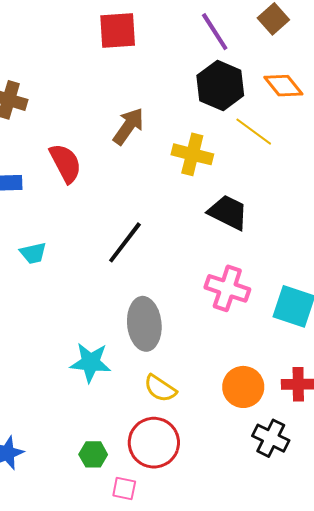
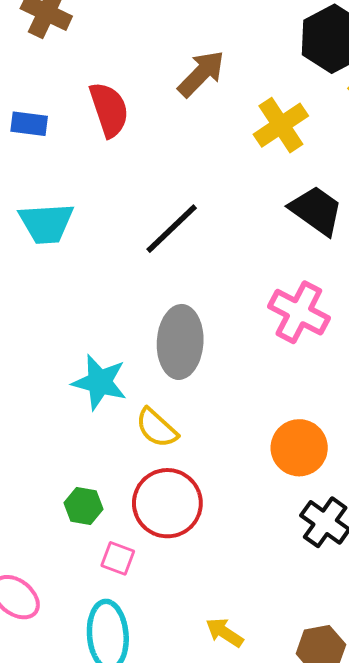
yellow cross: (192, 154) -> (281, 125), turned 33
cyan trapezoid: (33, 253) -> (46, 223), size x1.5
yellow semicircle: (160, 388) -> (157, 428), moved

